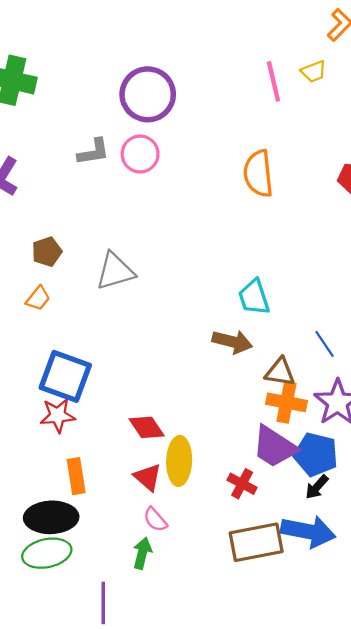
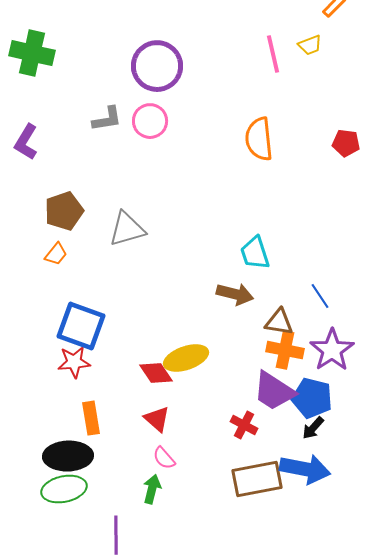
brown pentagon: (47, 252) -> (64, 211), size x1.4
yellow ellipse: (179, 461) -> (186, 358), moved, turned 69

